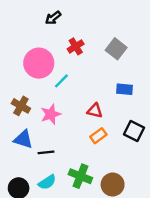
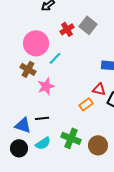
gray square: (116, 49) -> (88, 25), moved
brown cross: (21, 106) -> (28, 69), moved
red triangle: (95, 111) -> (99, 89), moved
blue triangle: (23, 139) -> (23, 125), moved

